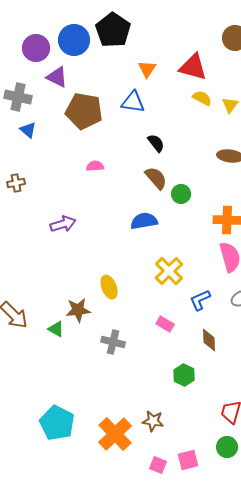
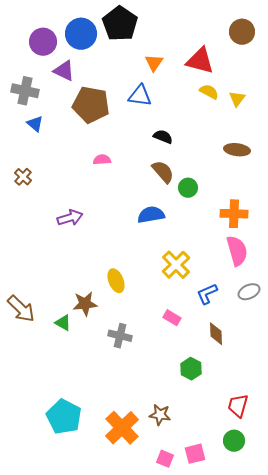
black semicircle: (156, 143) -> (163, 137), turned -30
brown cross: (16, 183) -> (23, 177), turned -36

